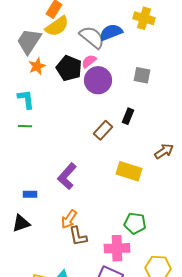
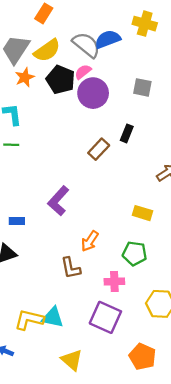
yellow semicircle: (57, 26) -> (47, 50), moved
yellow rectangle: (129, 171) -> (142, 213), moved, size x0.7
orange arrow: (69, 219) -> (90, 241), moved
pink cross: (117, 248) -> (114, 281), size x0.7

